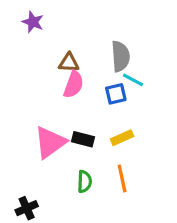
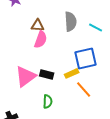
cyan line: (133, 80) -> (96, 27), moved
blue square: (116, 94) -> (86, 58), moved, size x1.6
orange line: (122, 178) -> (84, 89), moved, turned -30

